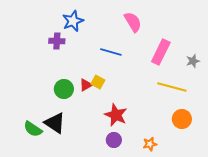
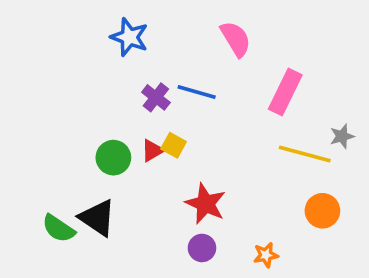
blue star: (73, 21) -> (129, 37), turned -30
purple cross: (57, 41) -> (156, 97), moved, turned 35
gray star: (193, 61) -> (342, 136), moved

